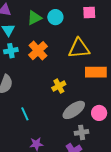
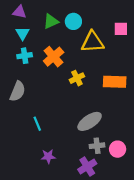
pink square: (89, 12) -> (121, 29), moved
yellow triangle: (79, 48) -> (93, 42), moved
yellow cross: (59, 86) -> (77, 78), moved
pink circle: (99, 113) -> (118, 149), moved

